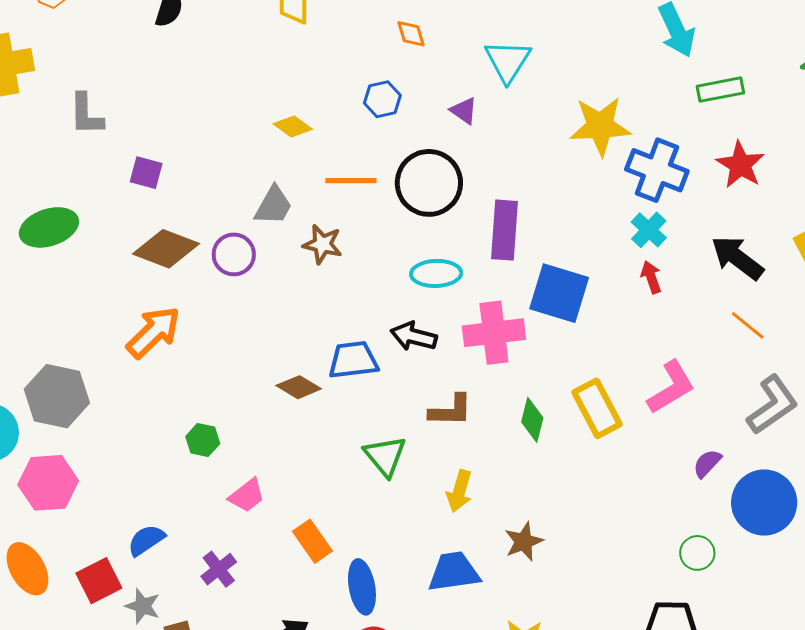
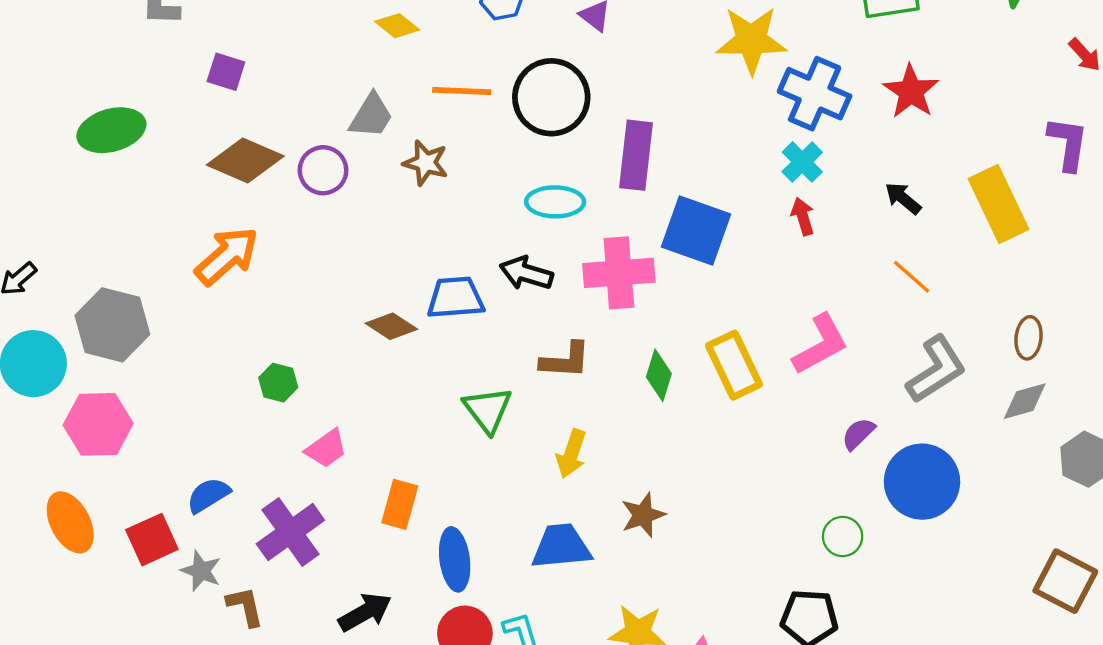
black arrow: (737, 258) -> (903, 198), size x0.6
orange rectangle: (312, 541) -> (400, 504), turned 48
purple cross: (219, 569) -> (290, 532), size x1.6

